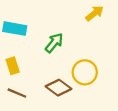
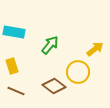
yellow arrow: (95, 13) -> (95, 49), moved

